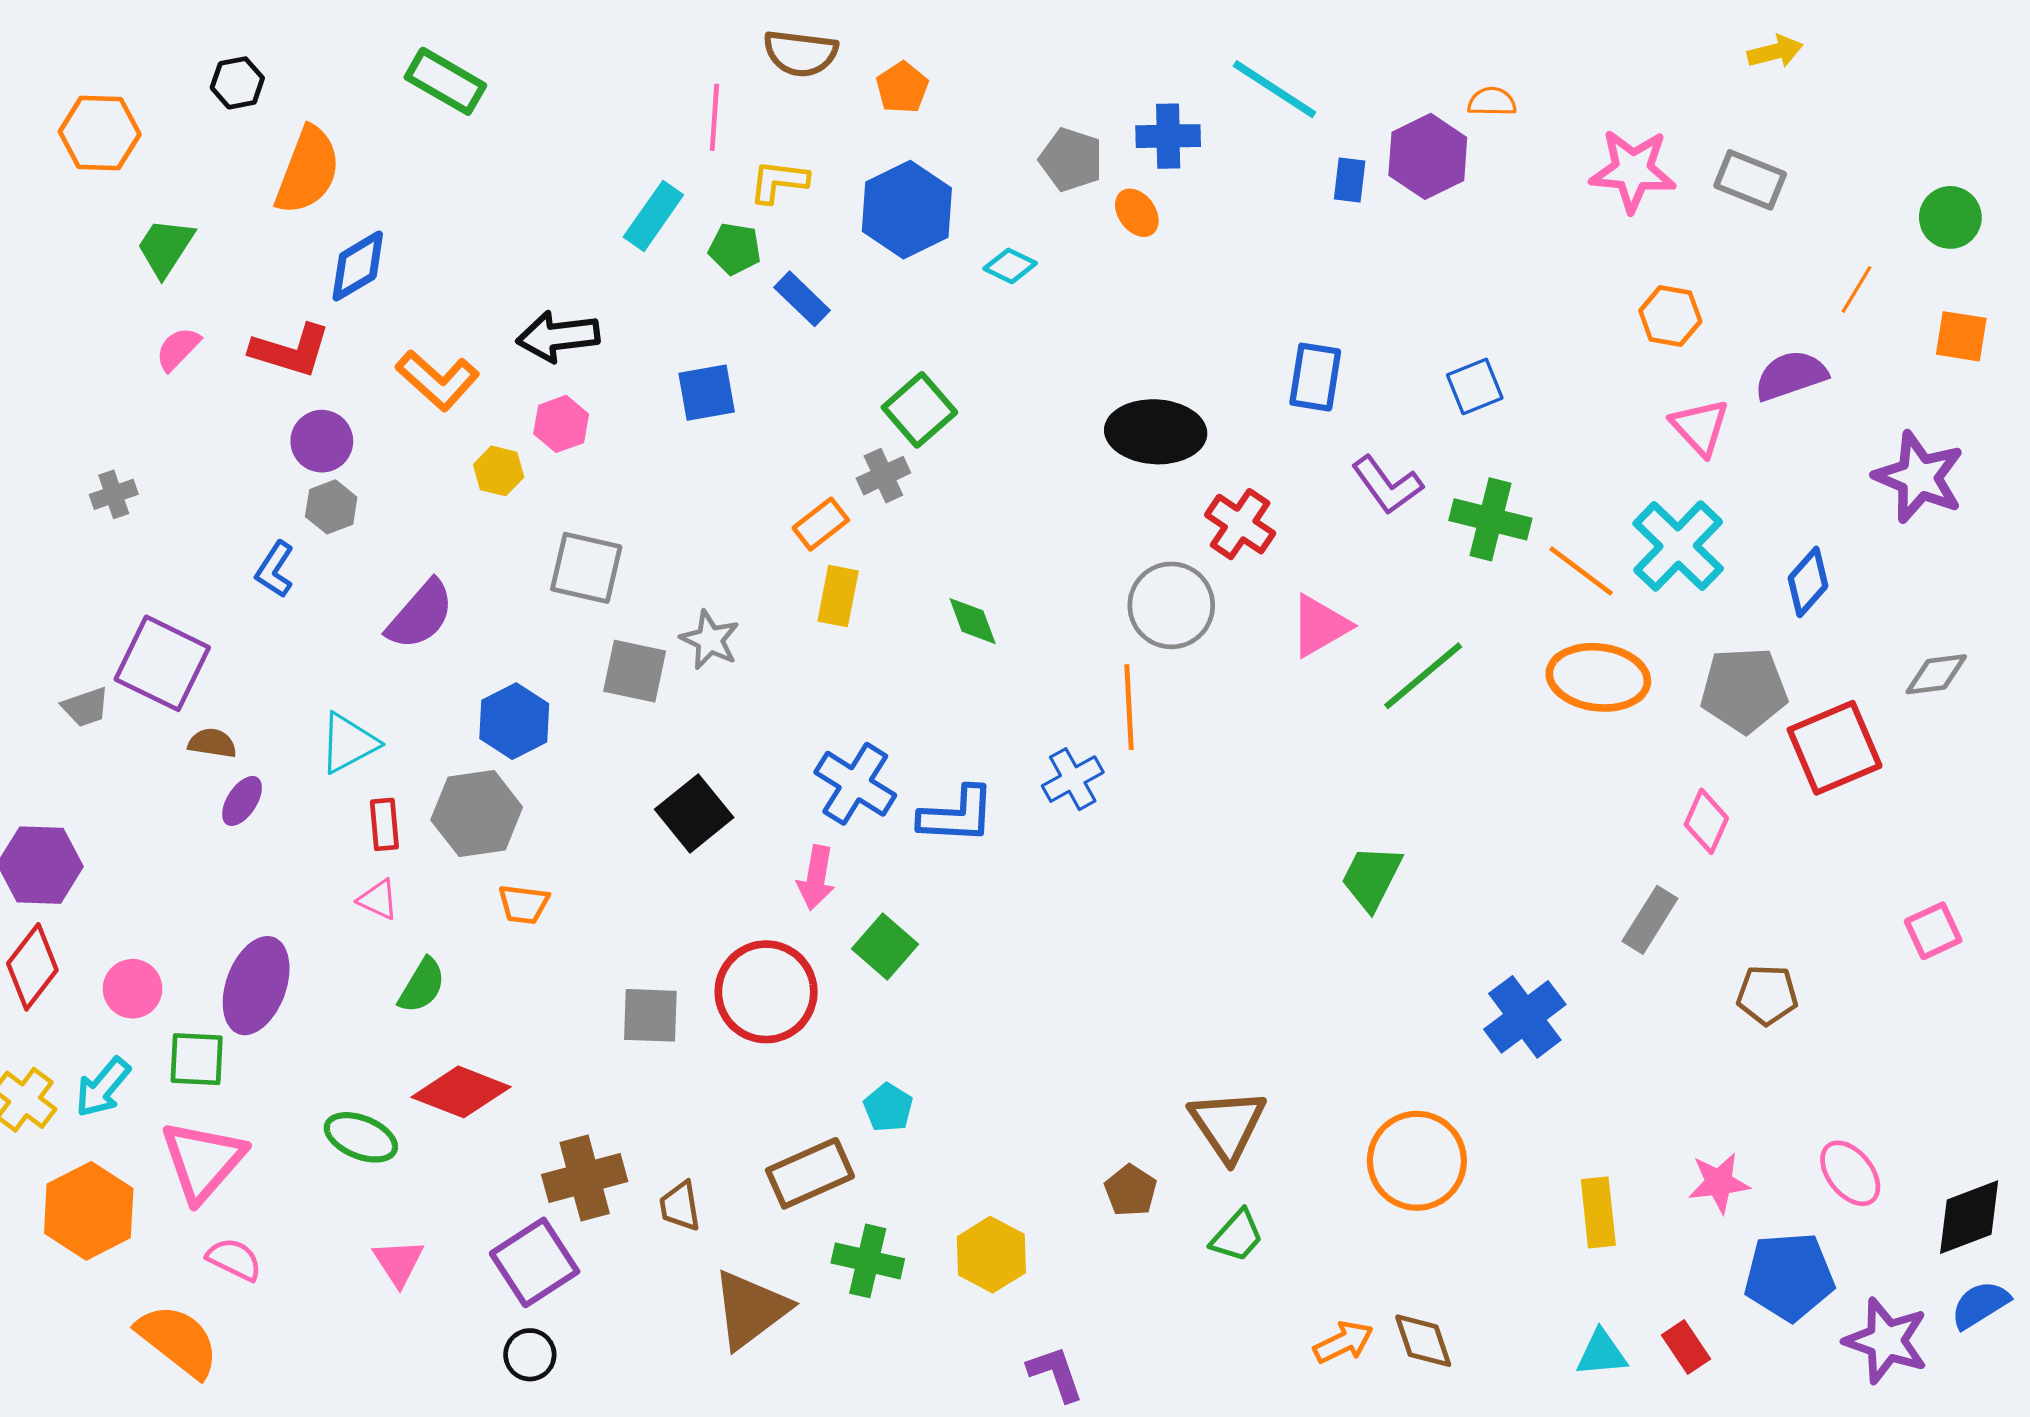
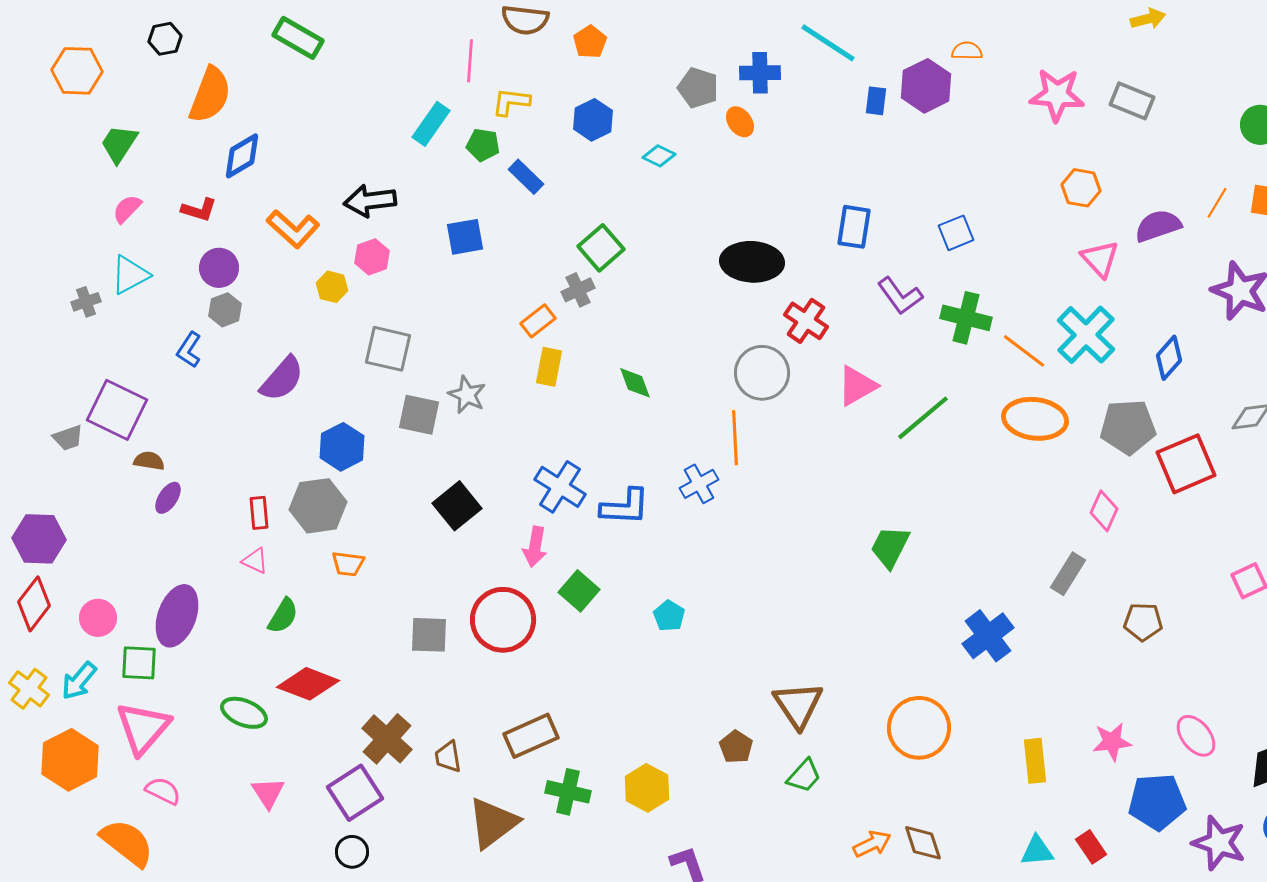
blue hexagon: (907, 210) -> (593, 120), size x0.7
orange line: (1856, 289) -> (1217, 203), moved
red L-shape: (291, 350) -> (199, 210), size x0.7
cyan triangle: (348, 743) -> (130, 275), moved
cyan pentagon: (888, 1108) -> (669, 616), moved
brown cross: (585, 1178) -> (387, 739), turned -33

